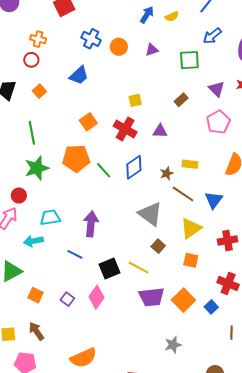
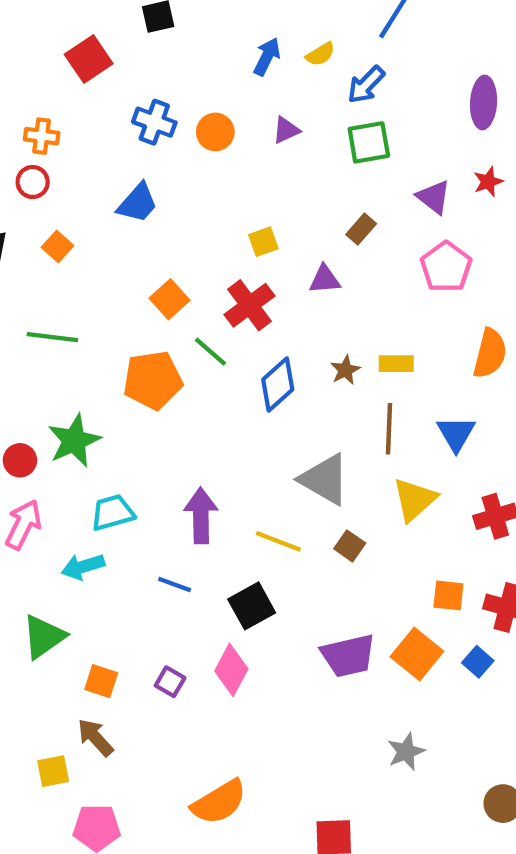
blue arrow: (212, 36) -> (366, 85), moved
red cross: (125, 129) -> (249, 305), turned 30
purple triangle: (160, 131) -> (325, 279), moved
green line: (32, 133) -> (52, 337), turned -65
green star: (37, 168) -> (74, 441), moved
green line: (104, 170) -> (210, 352), moved
brown star: (167, 173) -> (345, 370), moved
brown line: (183, 194) -> (389, 429), turned 65
red circle: (19, 196) -> (20, 460), moved
orange square: (191, 260) -> (448, 595), moved
yellow line: (139, 268) -> (278, 541), moved
brown arrow: (36, 331) -> (95, 737), moved

